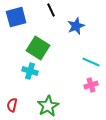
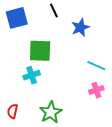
green square: (38, 48) -> (40, 51), turned -30
cyan cross: (30, 71) -> (32, 75), turned -35

